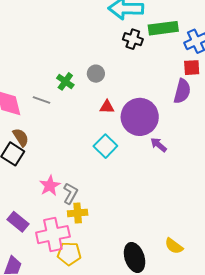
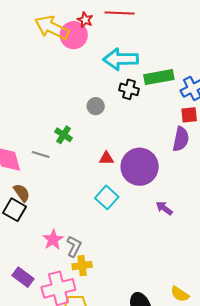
gray circle: (96, 74) -> (96, 106), moved
purple arrow: (158, 145) -> (164, 208), moved

